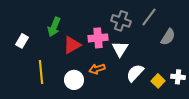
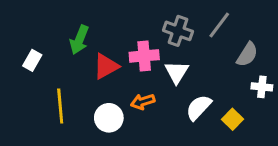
white cross: (178, 77) -> (262, 87), moved

